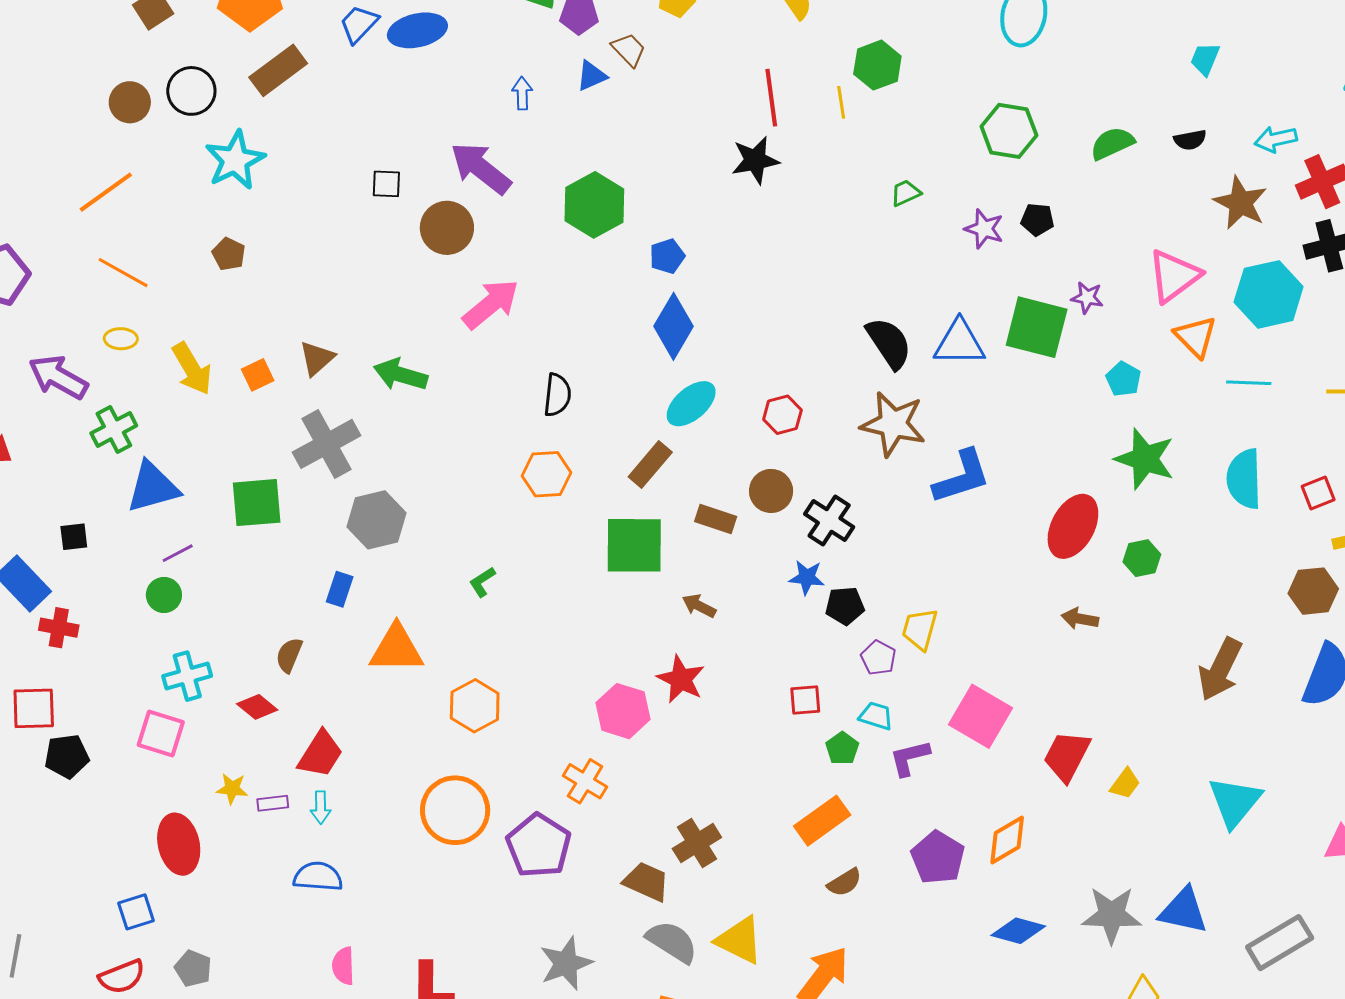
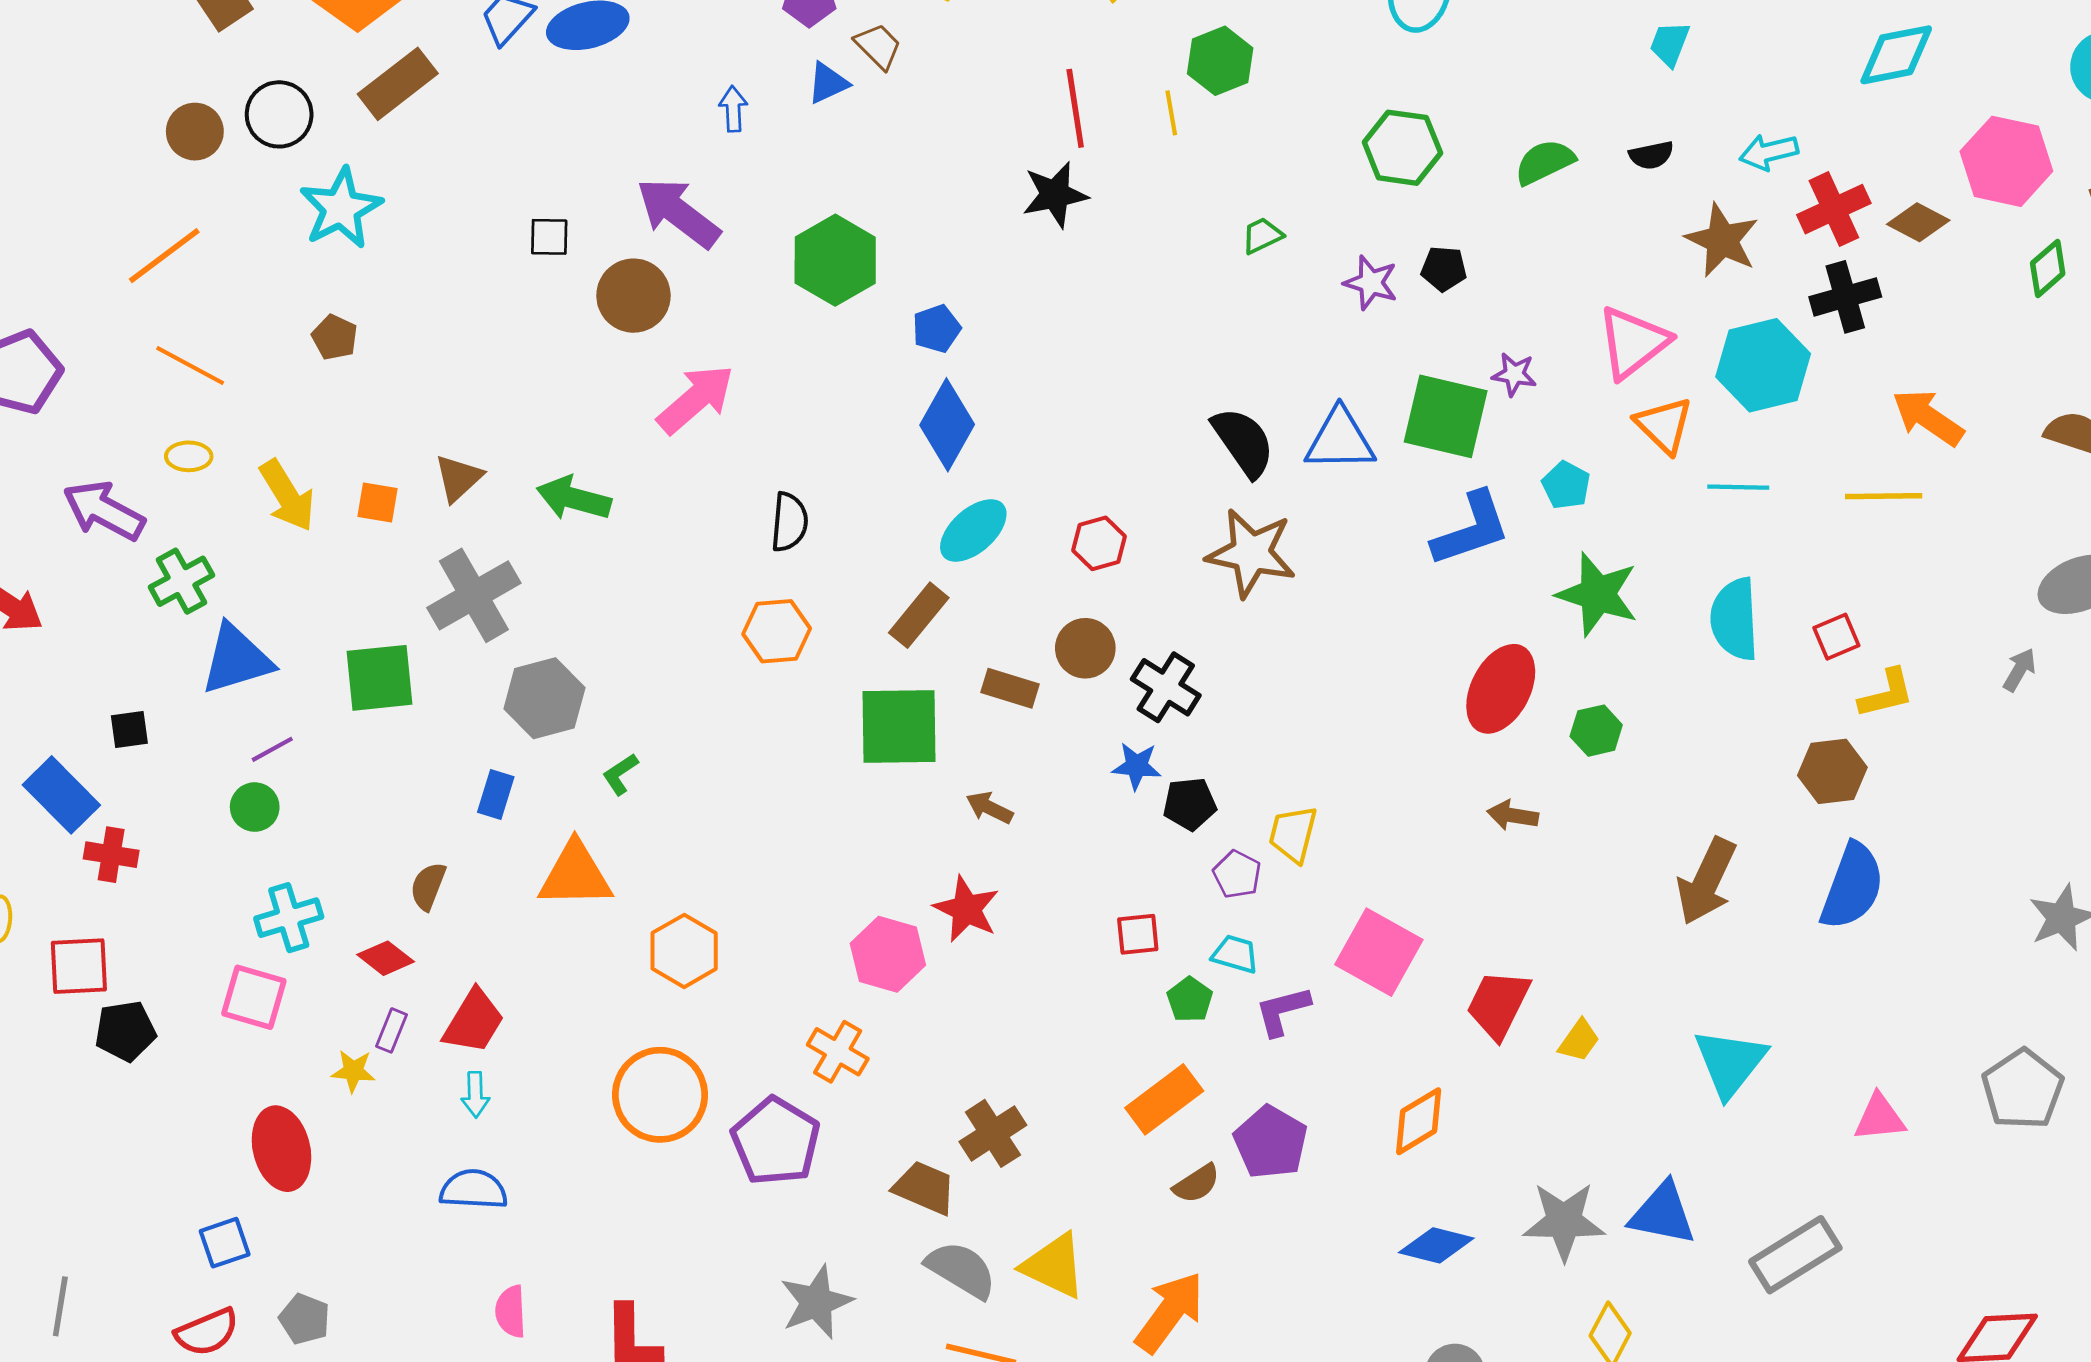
orange square: (258, 375) -> (378, 502), turned 36
blue L-shape: (962, 477) -> (1471, 529), moved
green L-shape: (482, 582) -> (620, 774), moved
purple rectangle: (273, 803) -> (392, 1030), moved, turned -60
purple pentagon: (938, 857) -> (1271, 1142), moved

